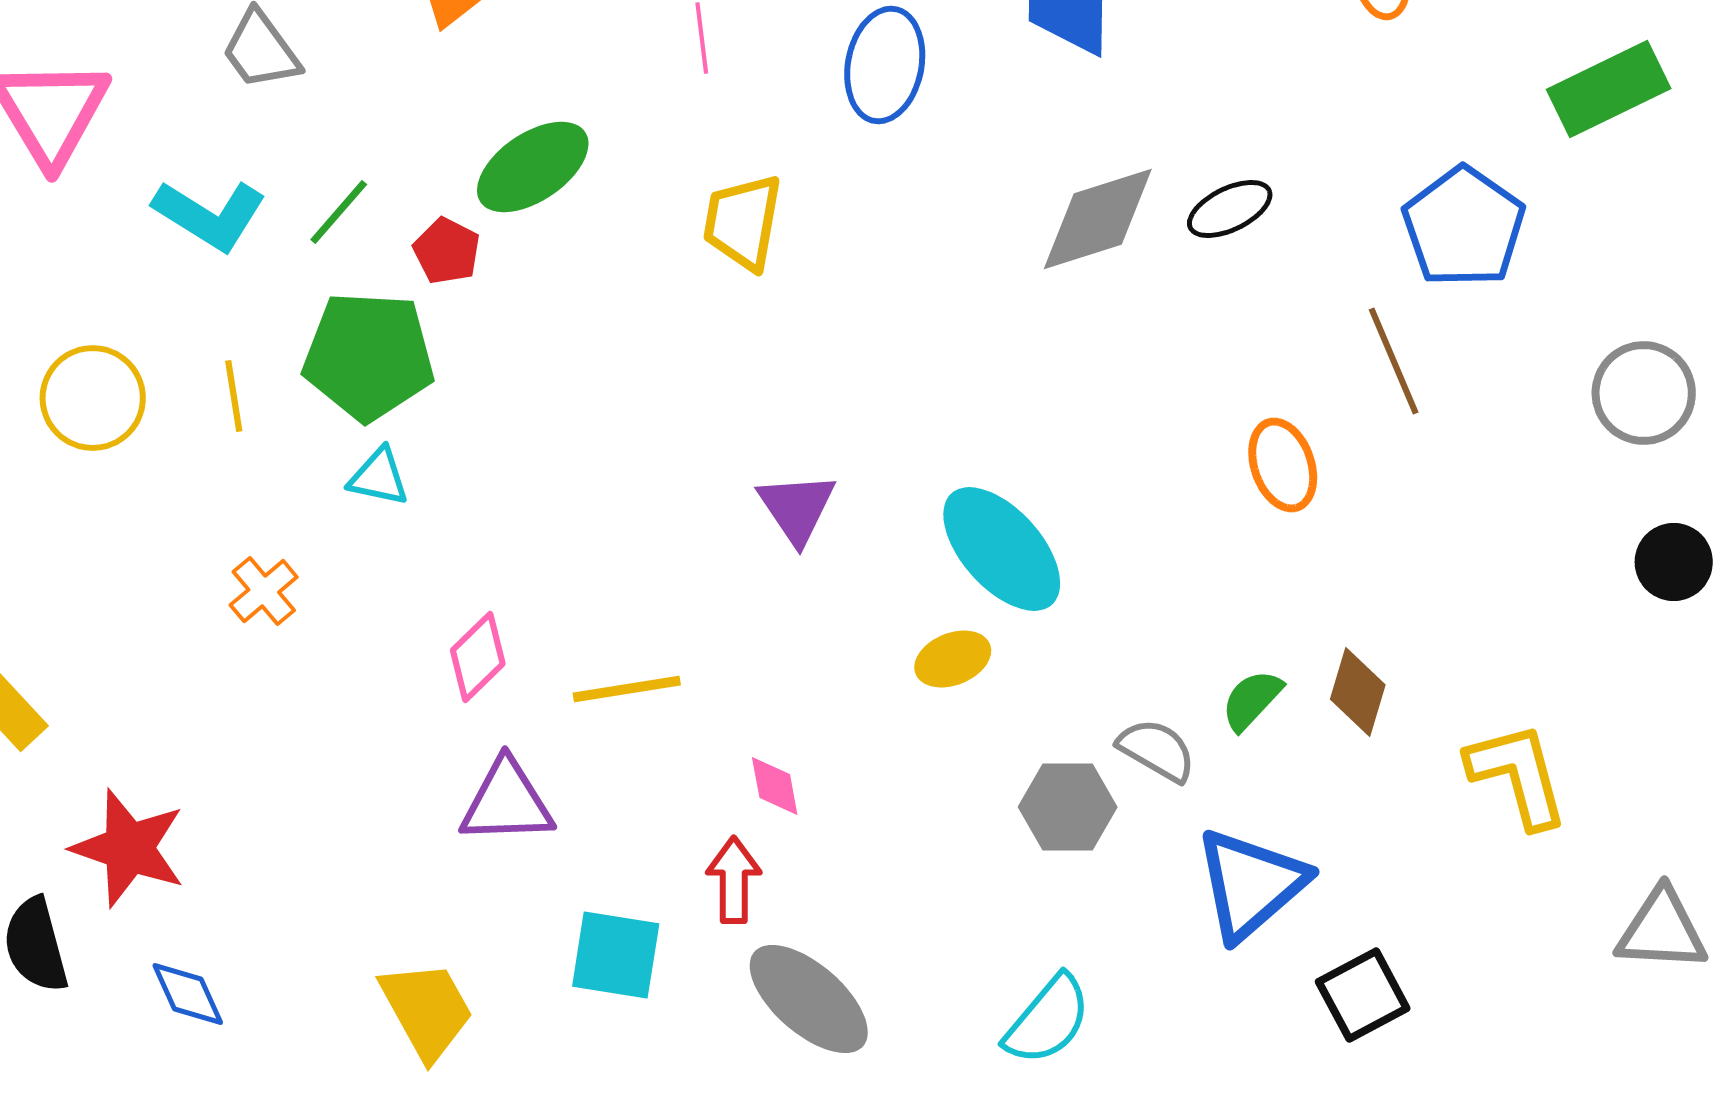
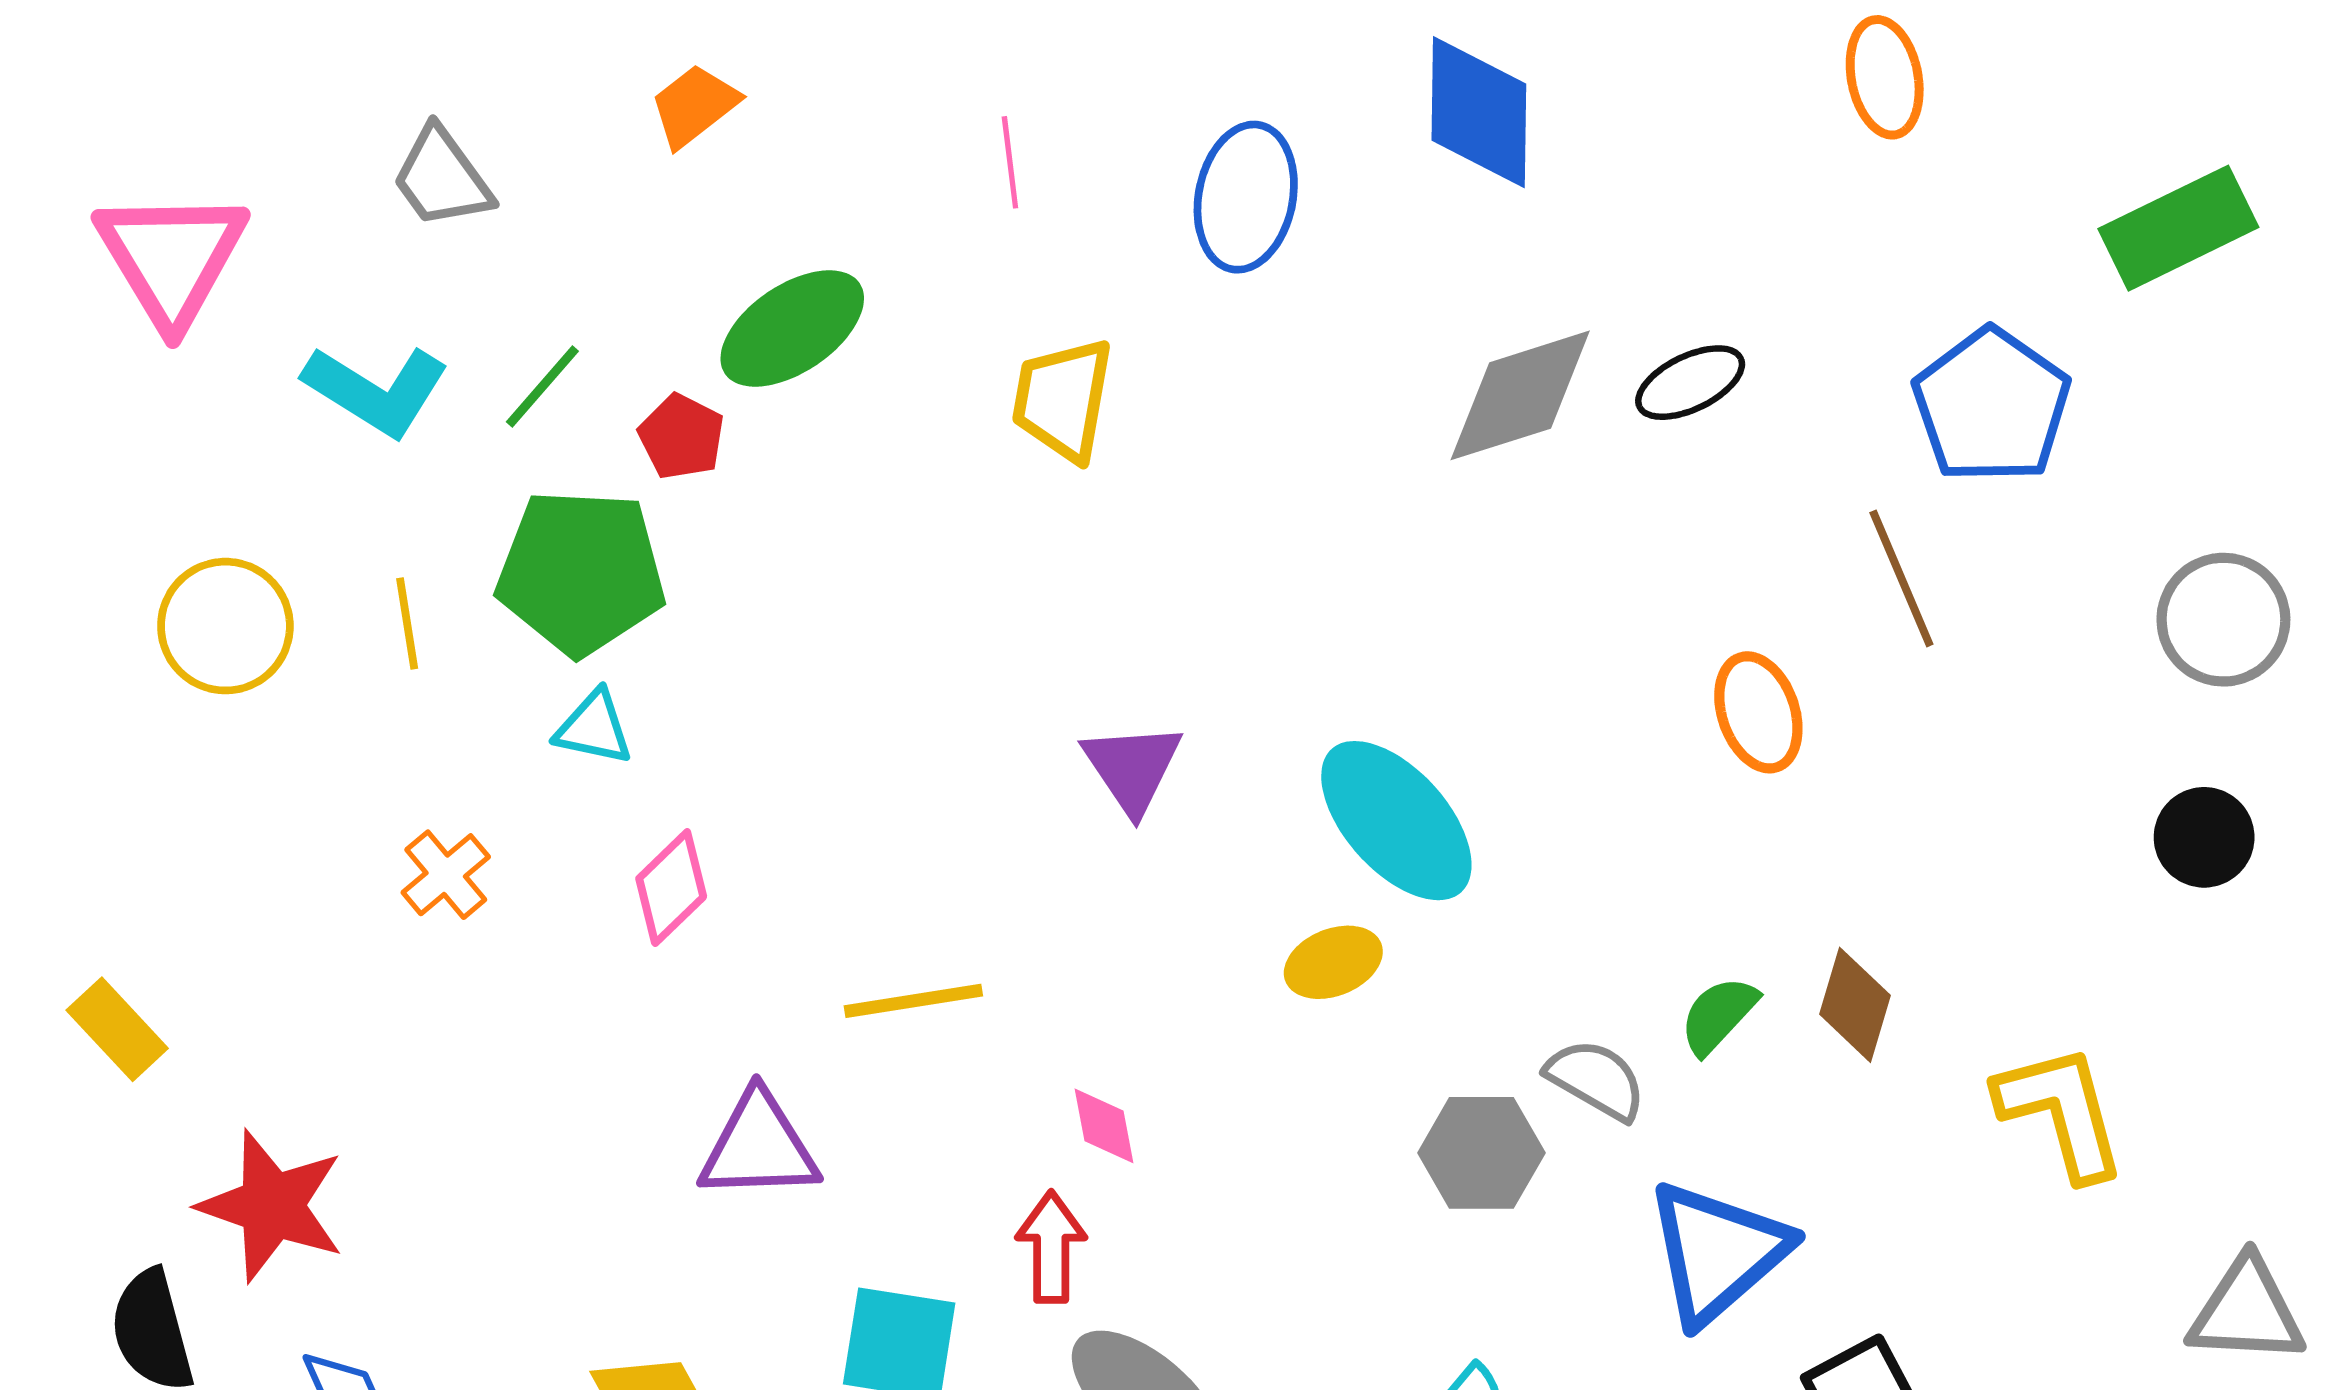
black circle: (1674, 562) -> (2204, 837), moved
pink diamond: (478, 657) -> (671, 888), moved

